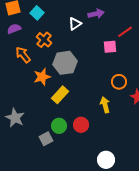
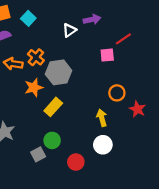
orange cross: (44, 40) -> (36, 57), moved
orange arrow: (23, 55) -> (13, 64), turned -42
red circle: (81, 125) -> (76, 162), moved
white circle: (106, 160) -> (103, 145), moved

